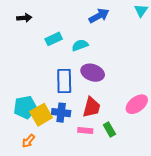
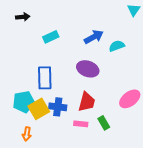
blue arrow: (99, 16) -> (94, 37), moved
cyan semicircle: (80, 45) -> (117, 46), moved
blue rectangle: (64, 81) -> (45, 78), moved
orange arrow: (28, 141) -> (27, 134), turned -32

